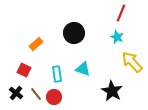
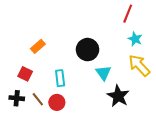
black circle: (74, 33) -> (88, 50), moved
cyan star: (117, 37) -> (135, 39), moved
cyan triangle: (83, 69) -> (103, 73), moved, turned 35
black cross: (16, 93) -> (17, 98), turned -32

